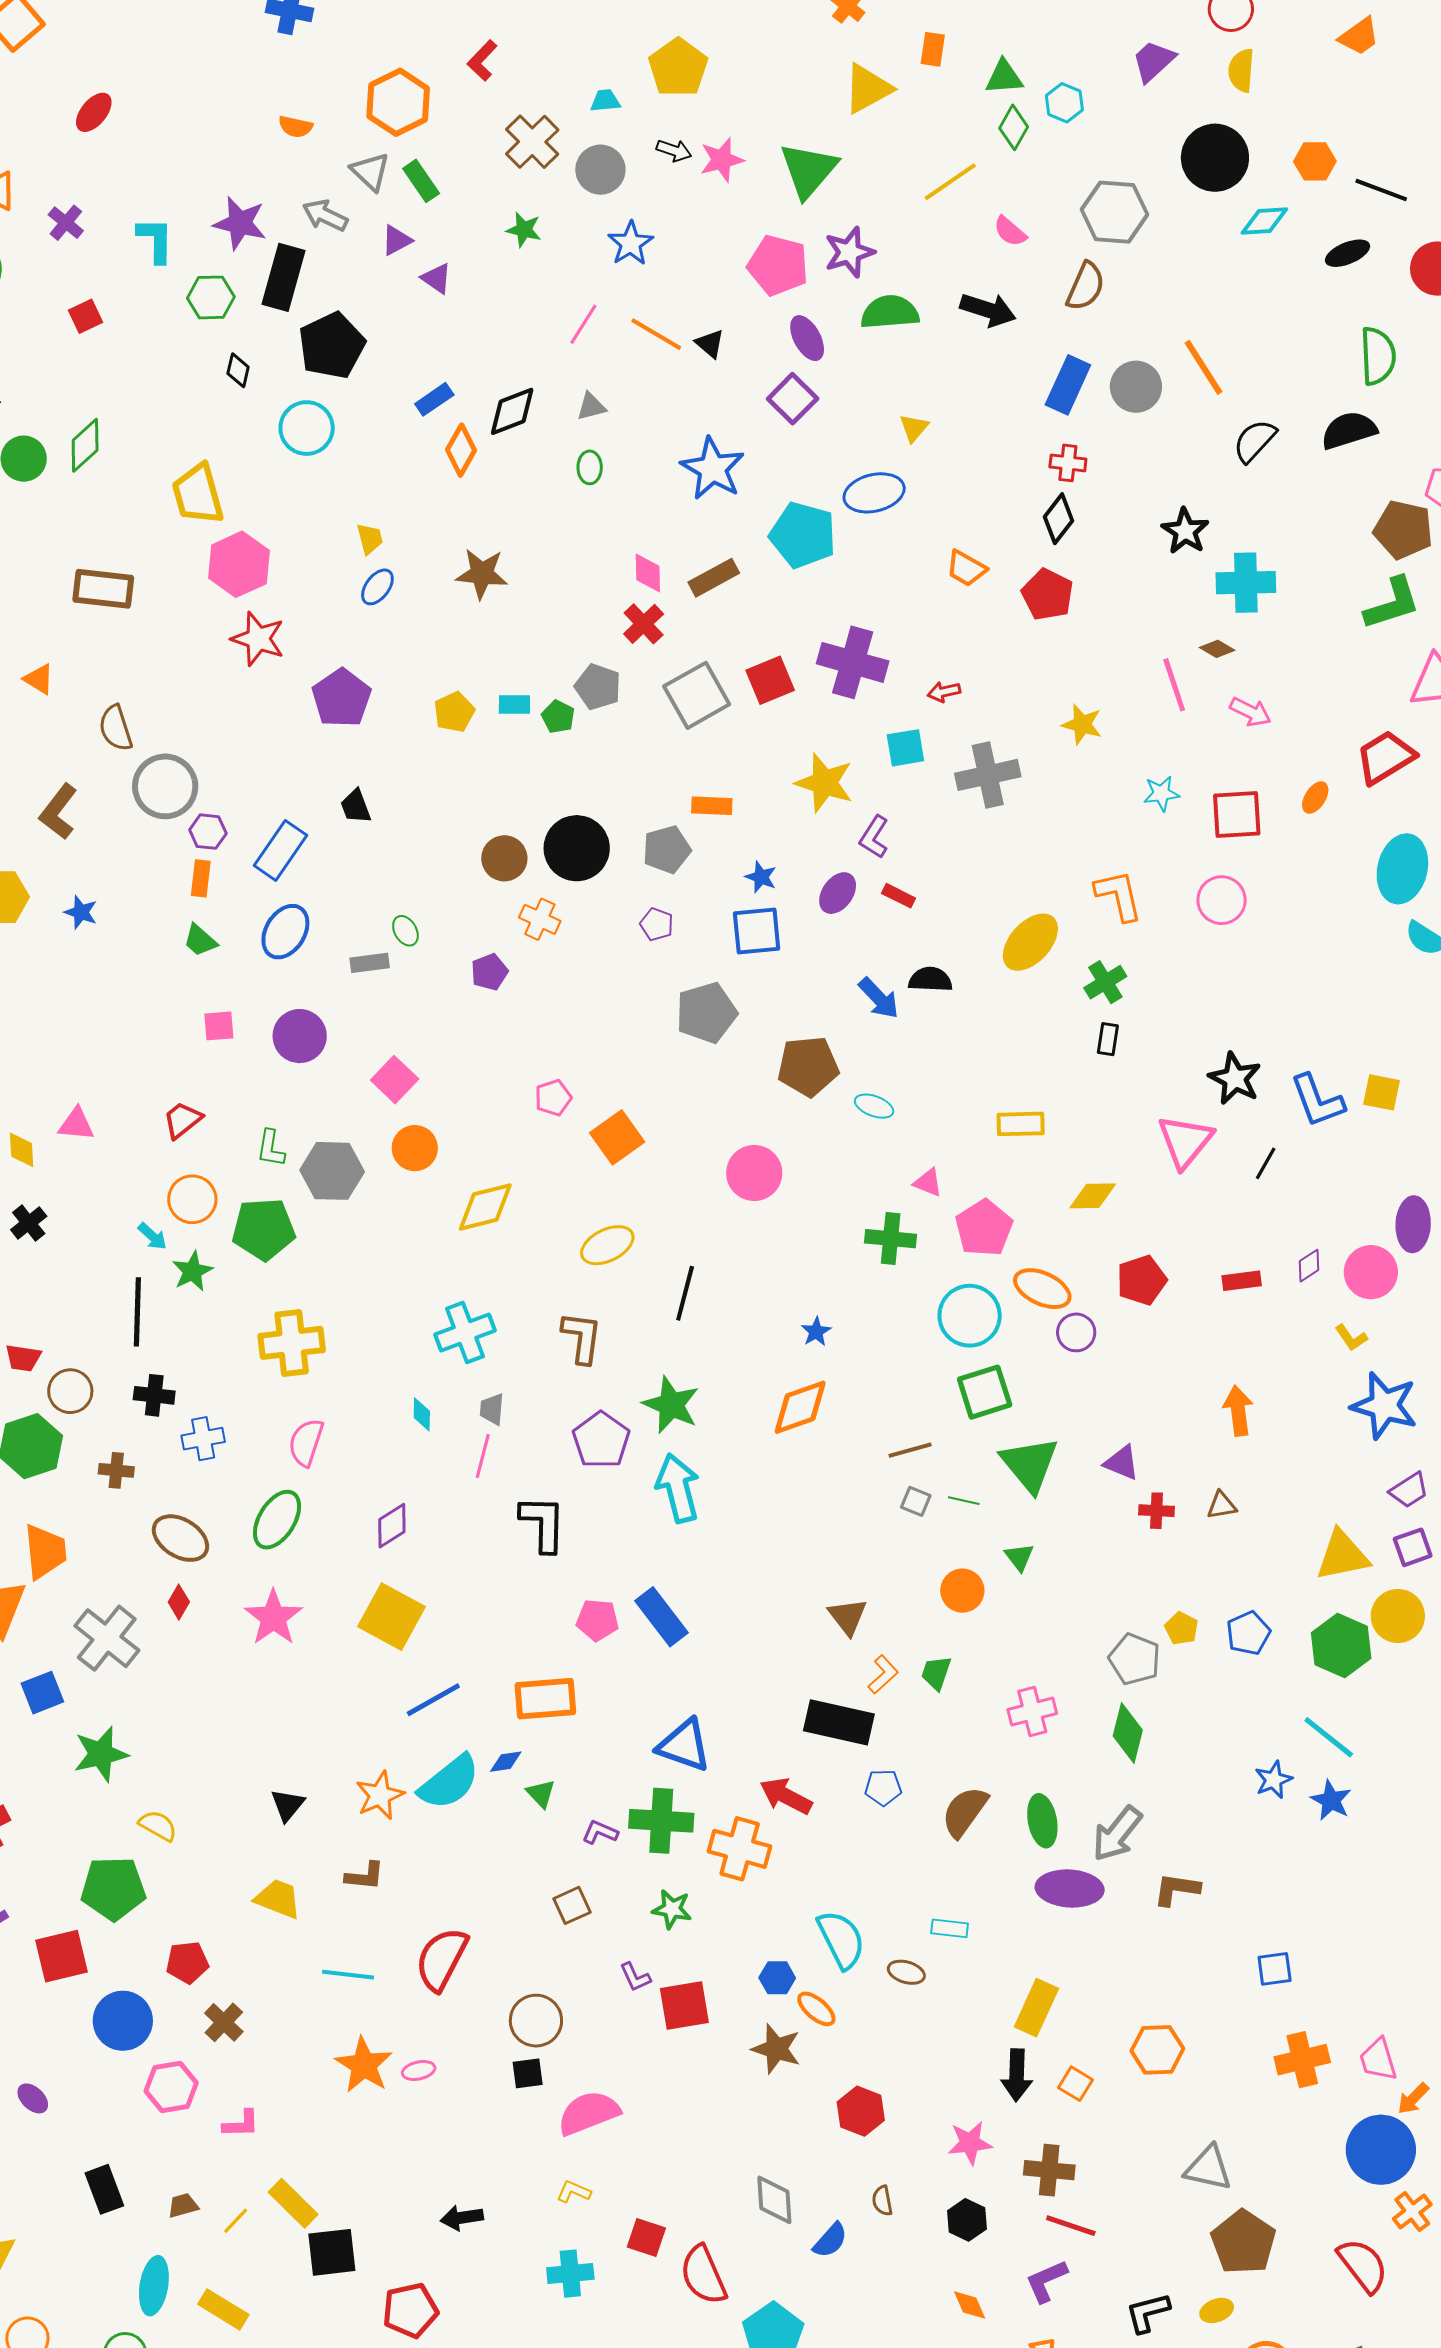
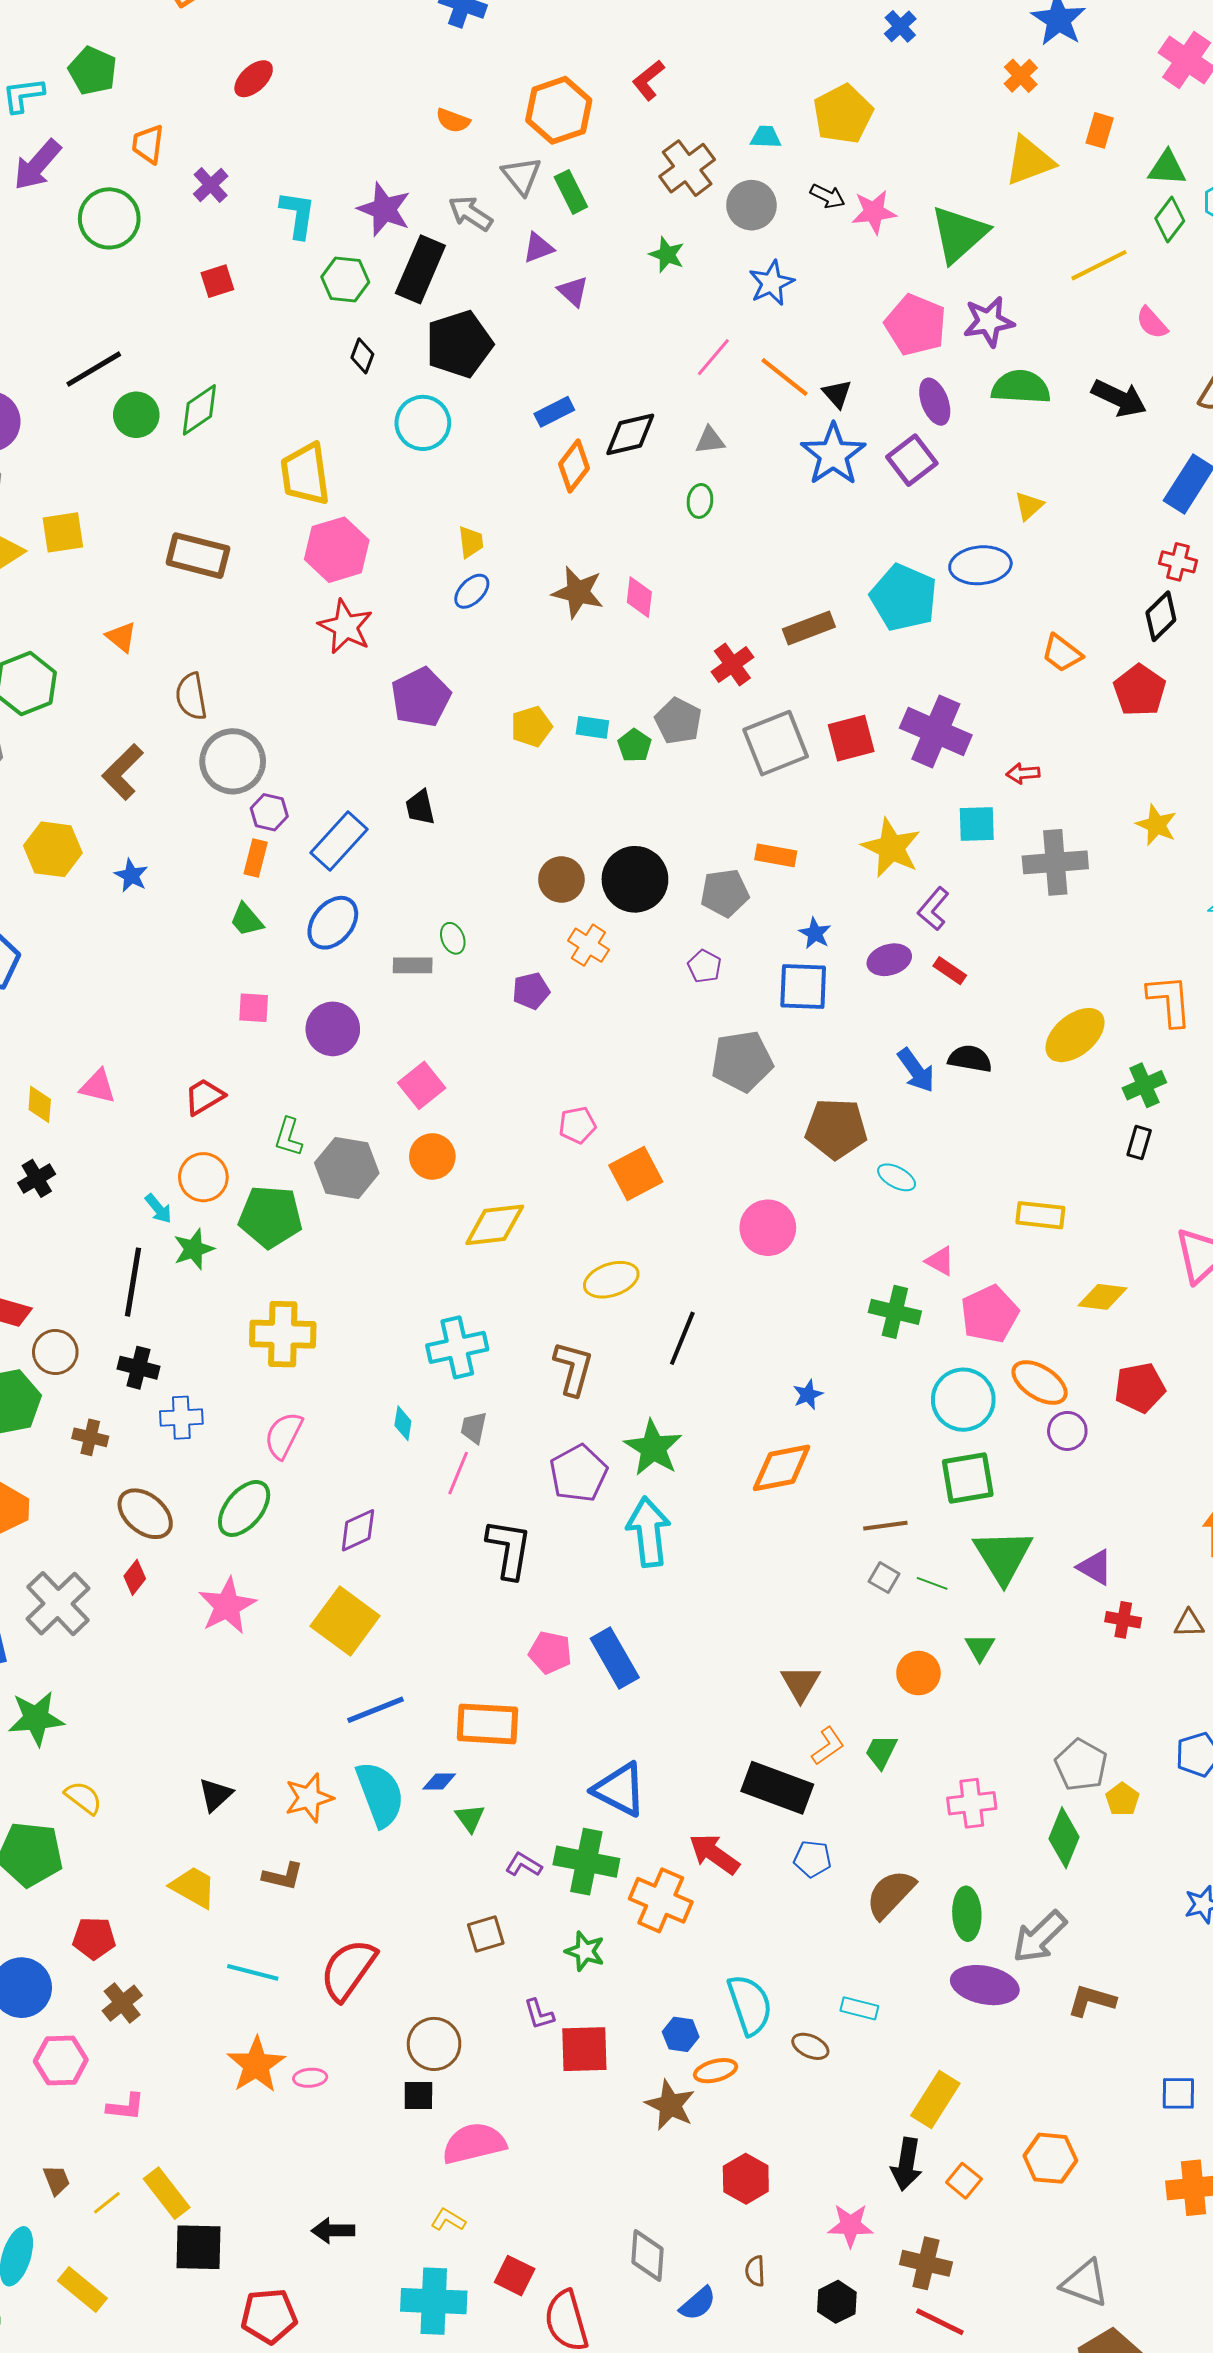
blue star: (713, 469) -> (833, 454), moved
pink diamond: (648, 573) -> (639, 597), moved
purple ellipse: (838, 893) -> (889, 960), turned 30
yellow pentagon: (1181, 1628) -> (1122, 1799), moved
cyan semicircle: (449, 1782) -> (380, 1794), turned -80
orange ellipse: (816, 2009) -> (716, 2071), turned -63
brown trapezoid: (183, 2205) -> (56, 2180), turned 76
cyan cross: (570, 2274) -> (434, 2301), size x1.4

